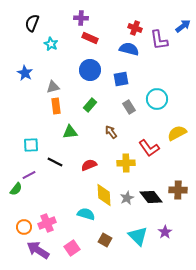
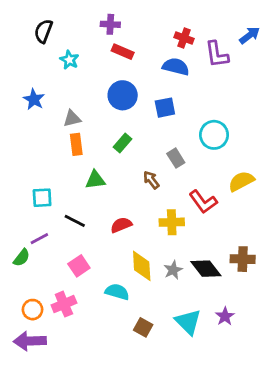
gray rectangle: (129, 107) -> (176, 158), moved
pink square: (72, 248) -> (79, 266), moved
purple arrow: (38, 250) -> (30, 341), moved, turned -35

